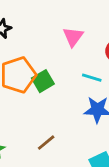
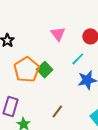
cyan line: (92, 78) -> (78, 59), turned -48

